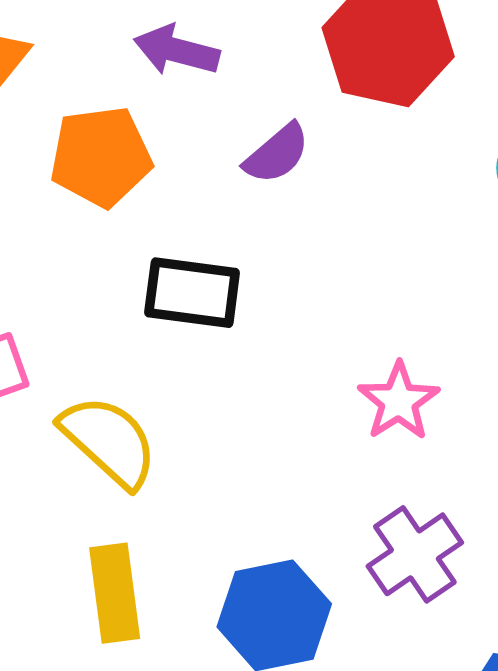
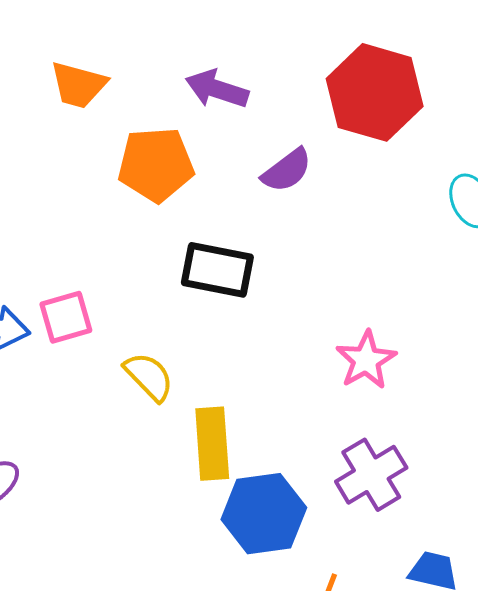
yellow semicircle: (109, 441) -> (149, 377), size x0.7
yellow rectangle: (115, 593) -> (212, 444), moved

